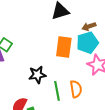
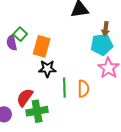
brown arrow: (89, 26) -> (106, 29), turned -72
orange rectangle: (64, 47) -> (42, 46), moved

